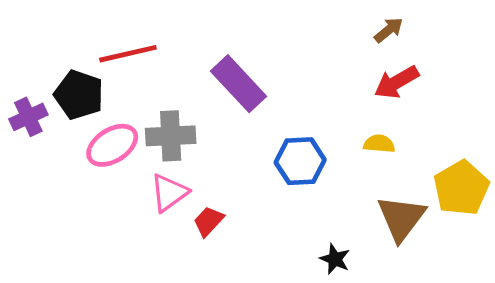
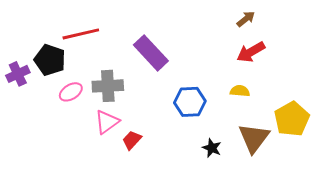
pink ellipse: (112, 145) -> (71, 92), size x0.7
black star: (335, 259) -> (212, 148), moved

